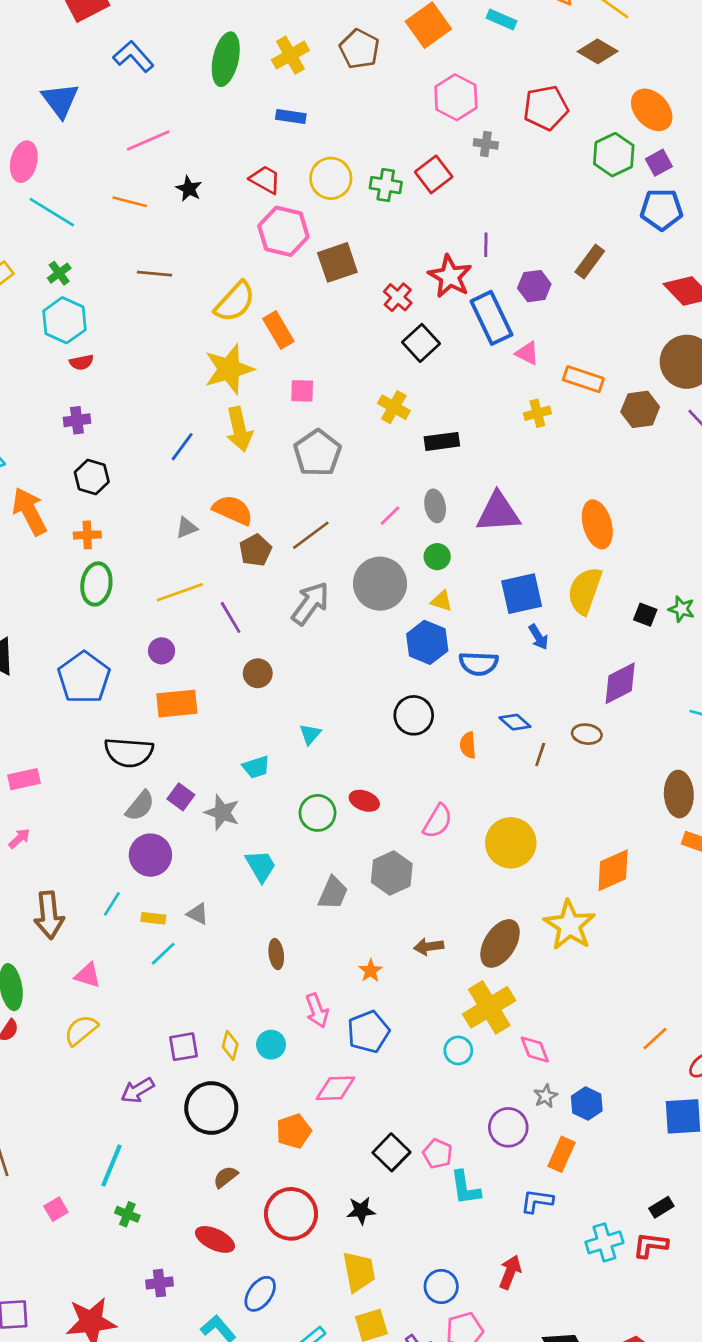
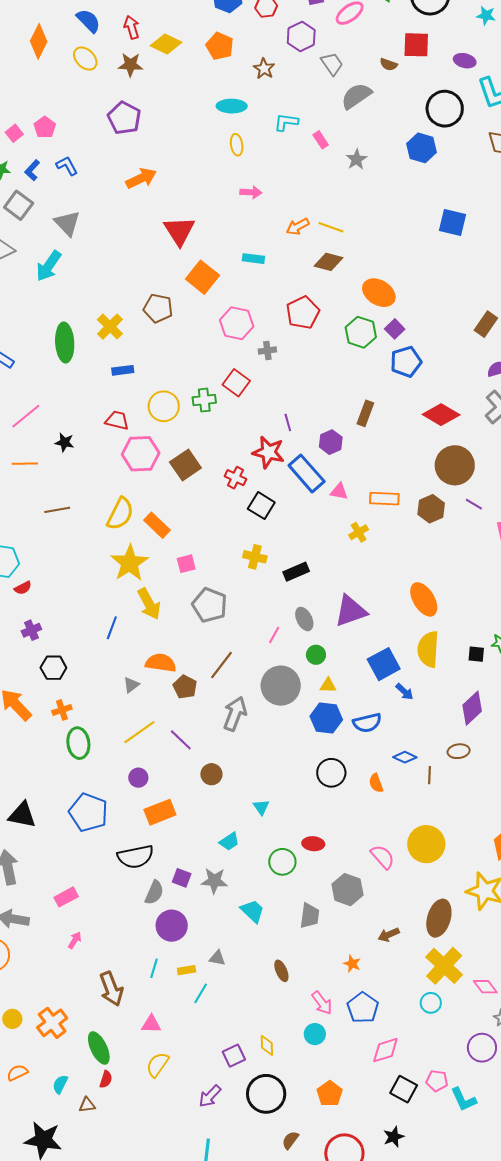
pink semicircle: (438, 821) -> (383, 857), moved, turned -56
cyan circle: (271, 1045) -> (315, 1034), moved
pink diamond: (335, 1088) -> (385, 1050), moved

